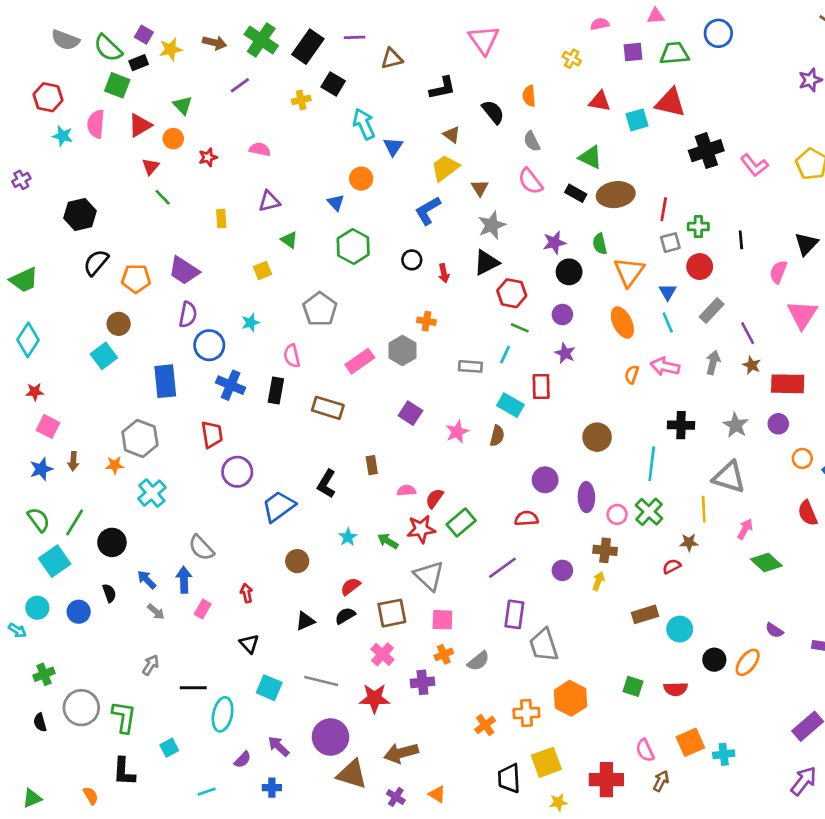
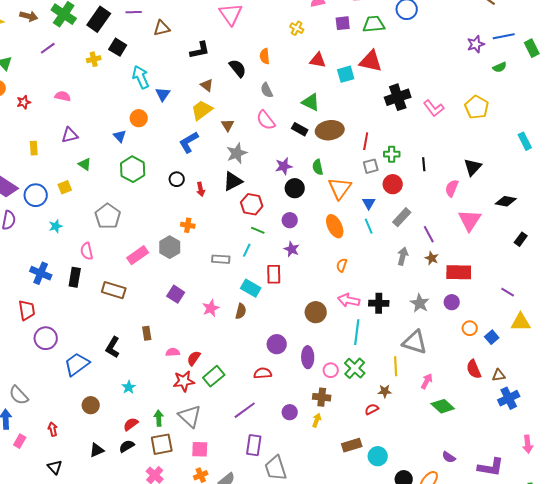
blue circle: (209, 345) -> (36, 195), moved
pink arrow: (665, 366) -> (349, 300), moved
green arrow: (388, 541) -> (159, 418), moved, turned 56

